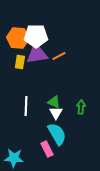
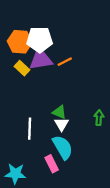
yellow rectangle: (20, 62) -> (22, 68), turned -56
white line: (26, 106) -> (30, 129), moved
green arrow: (81, 107) -> (99, 118), moved

